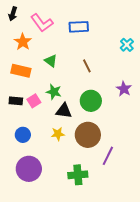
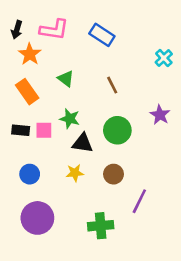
black arrow: (13, 14) -> (17, 30), moved
pink L-shape: (42, 23) -> (54, 30), turned -45
blue rectangle: (79, 27) -> (102, 35), turned 36
orange rectangle: (21, 71) -> (27, 92), turned 42
pink square: (34, 101) -> (44, 130), turned 32
brown circle: (88, 135) -> (113, 174), size x0.6

